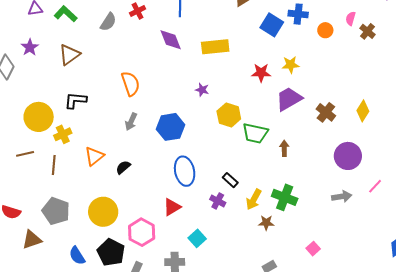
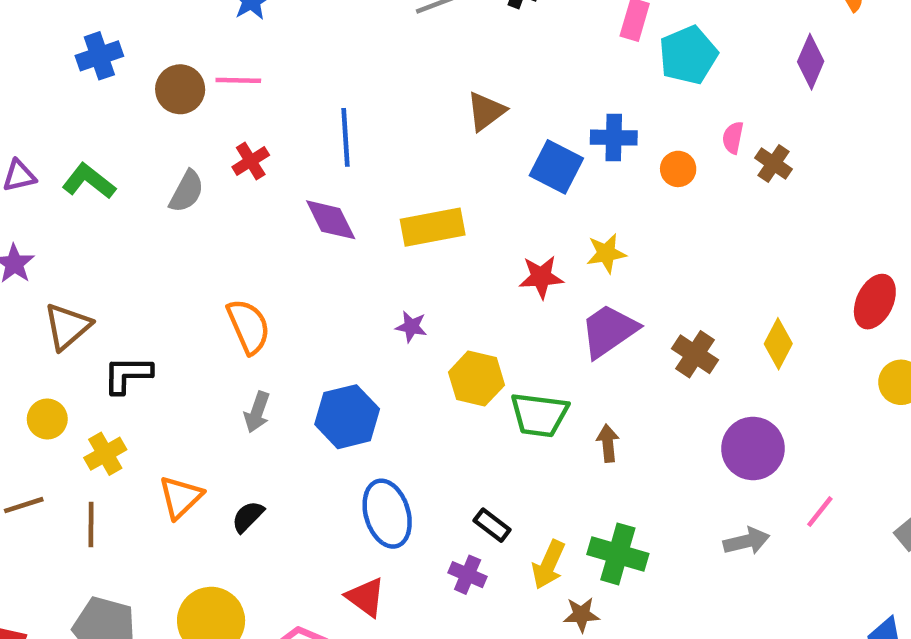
brown triangle: (69, 55) -> (67, 327), moved
yellow circle: (39, 117) -> (47, 419), size x0.6
red triangle: (172, 207) -> (366, 597), turned -48

